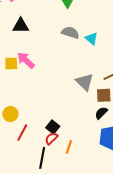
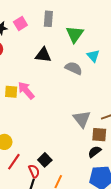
black triangle: (21, 26) -> (43, 55), moved
cyan triangle: (91, 39) -> (93, 56), moved
red semicircle: (51, 138) -> (34, 171), moved, turned 104

